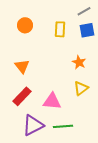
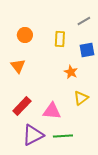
blue square: (87, 30) -> (87, 50), moved
orange star: (79, 62) -> (71, 72), moved
orange triangle: (22, 66) -> (18, 66), moved

